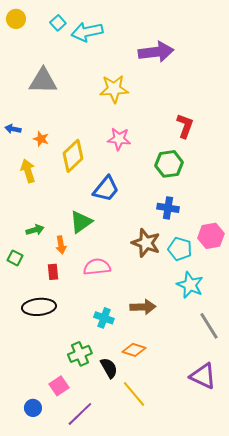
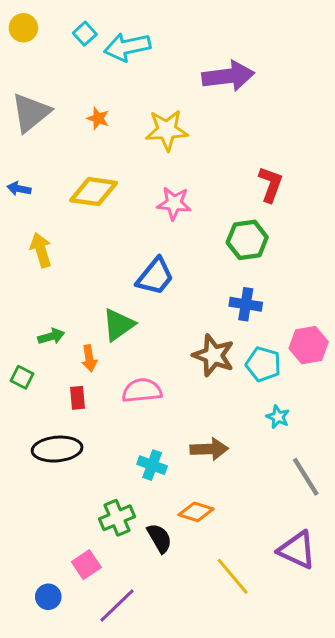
gray triangle: (43, 81) -> (31, 113), moved, turned -40
orange star: (41, 139) -> (98, 118), moved
yellow diamond: (73, 156) -> (94, 192), moved, turned 52
cyan star: (190, 285) -> (278, 417), size x0.6
yellow line: (134, 394) -> (233, 576), moved

